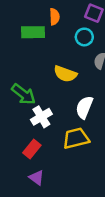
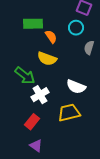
orange semicircle: (54, 17) -> (51, 37), moved, turned -32
yellow semicircle: (65, 74) -> (47, 59), moved
white semicircle: (84, 107) -> (76, 87), turned -90

